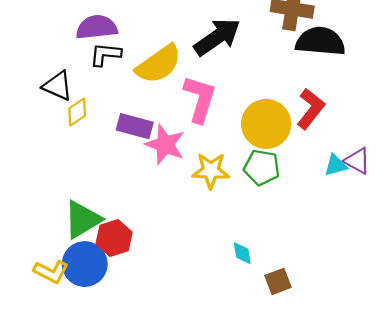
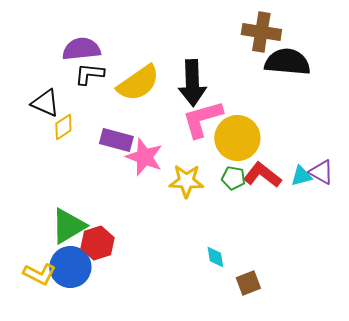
black arrow: (217, 37) -> (192, 83), moved, turned 123
pink L-shape: (200, 99) -> (202, 119), moved, turned -123
red L-shape: (311, 109) -> (262, 175), moved, turned -90
green pentagon: (262, 167) -> (233, 178), size x0.7

